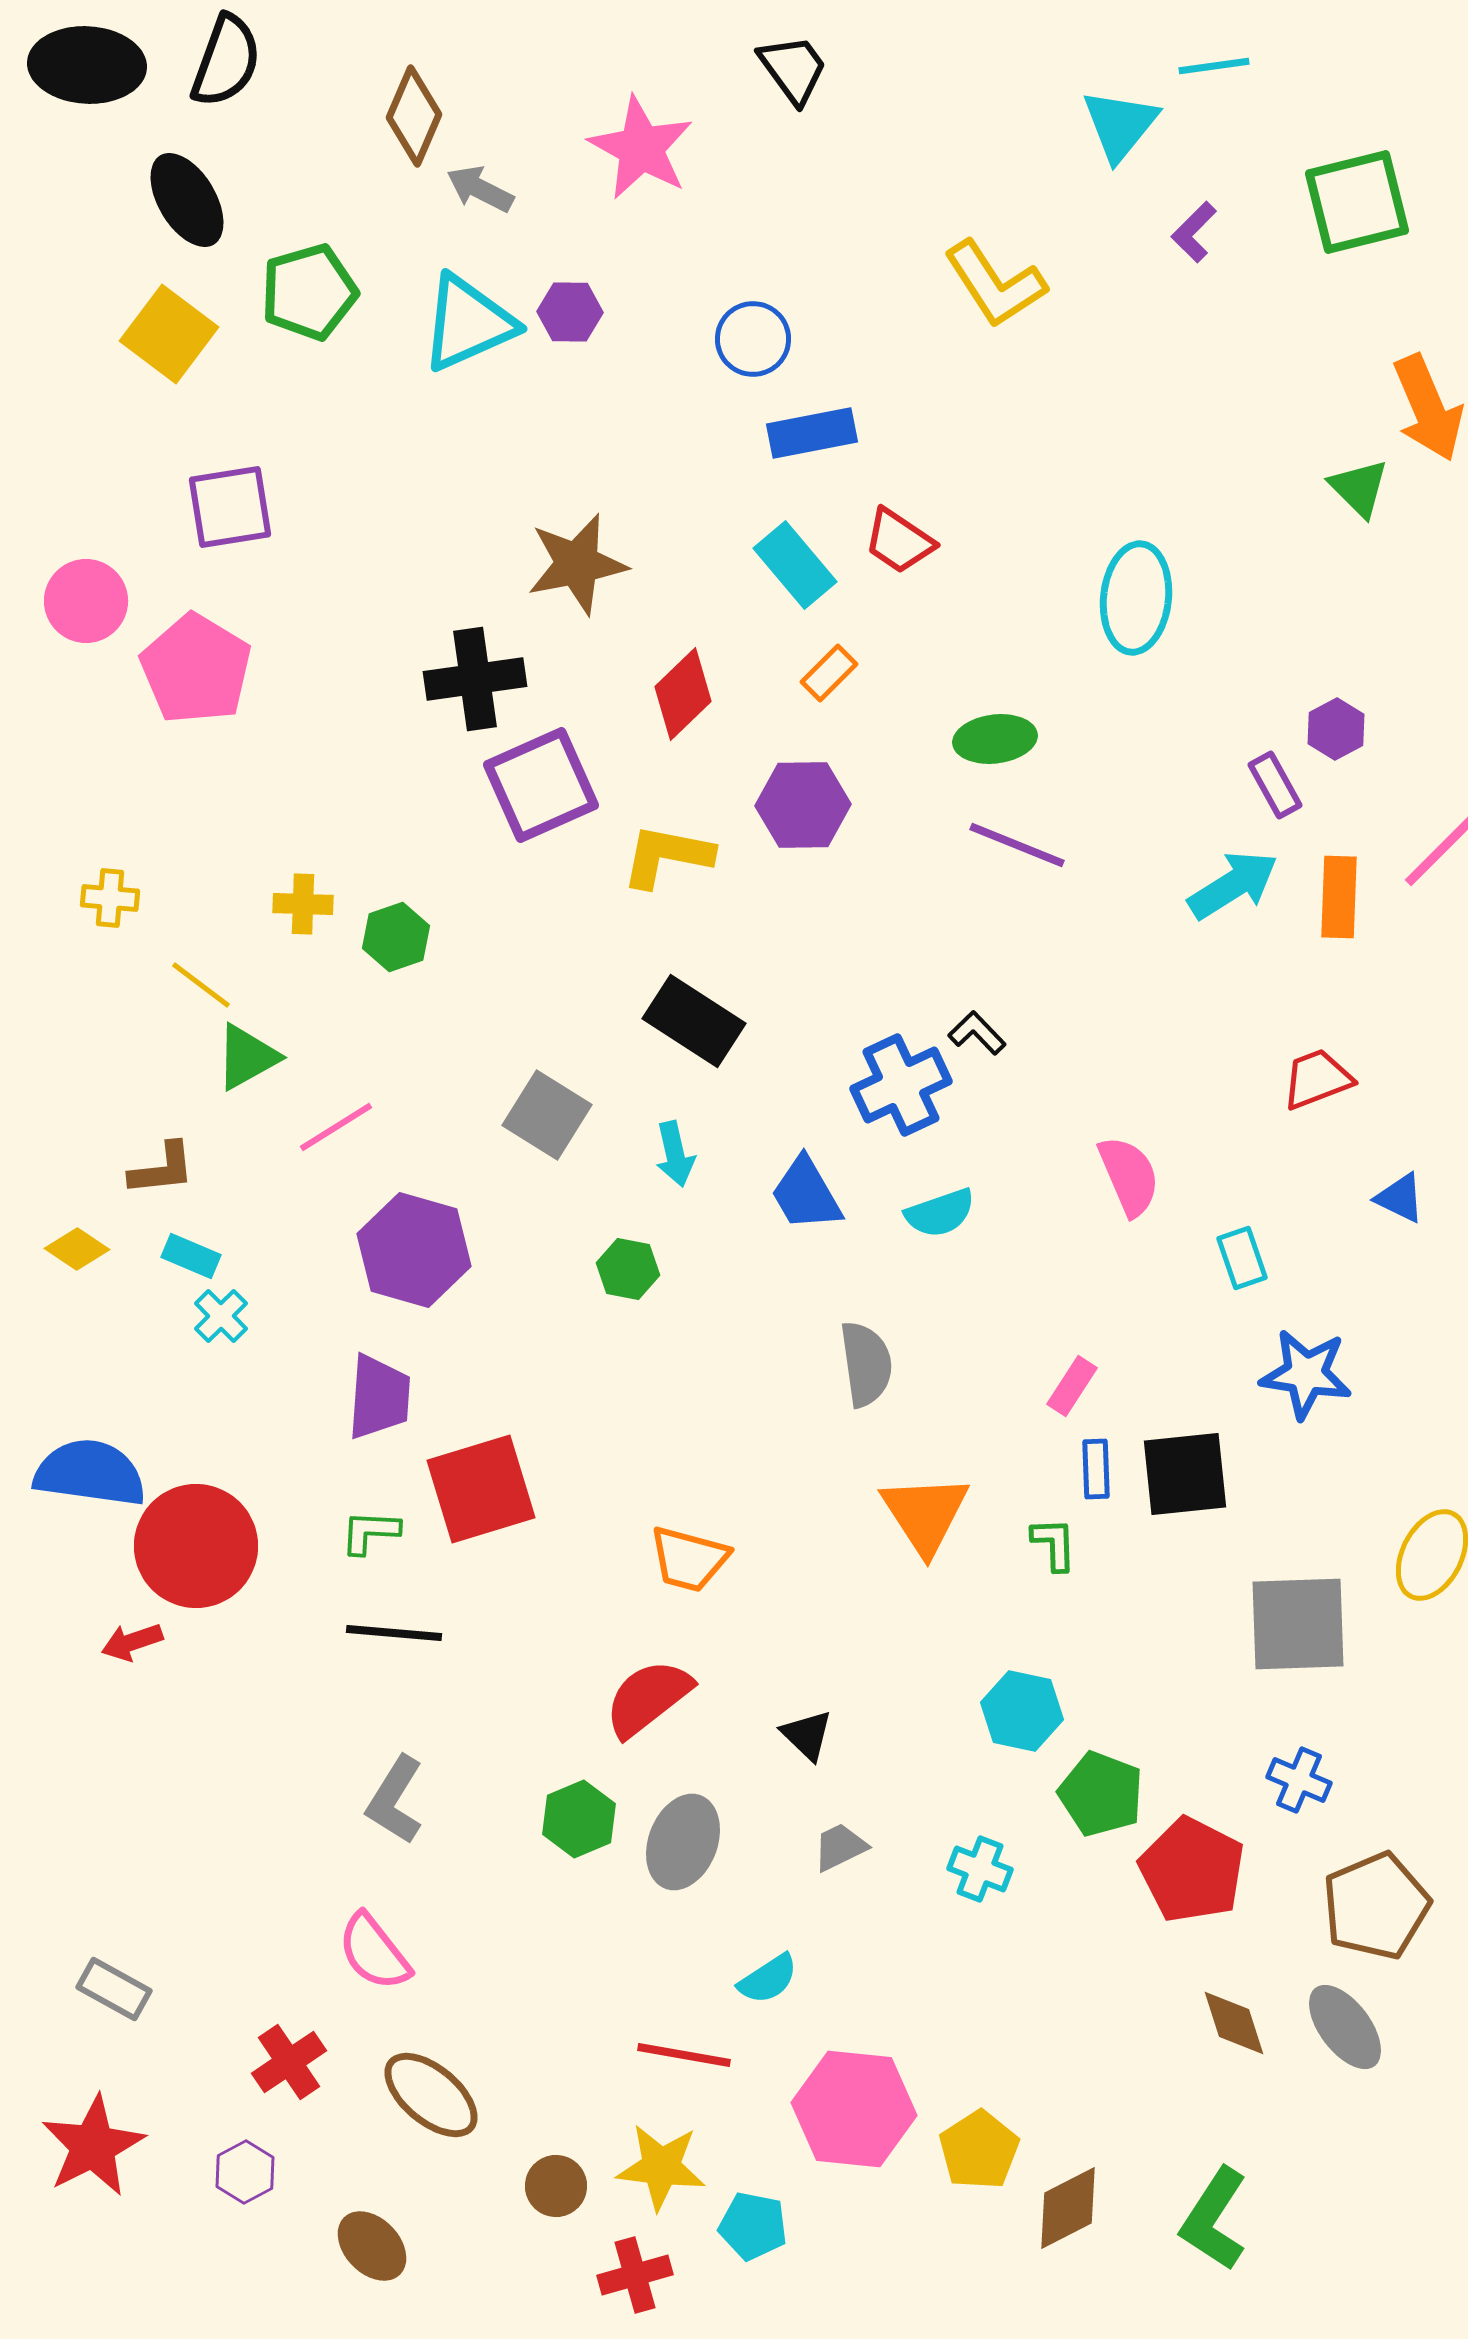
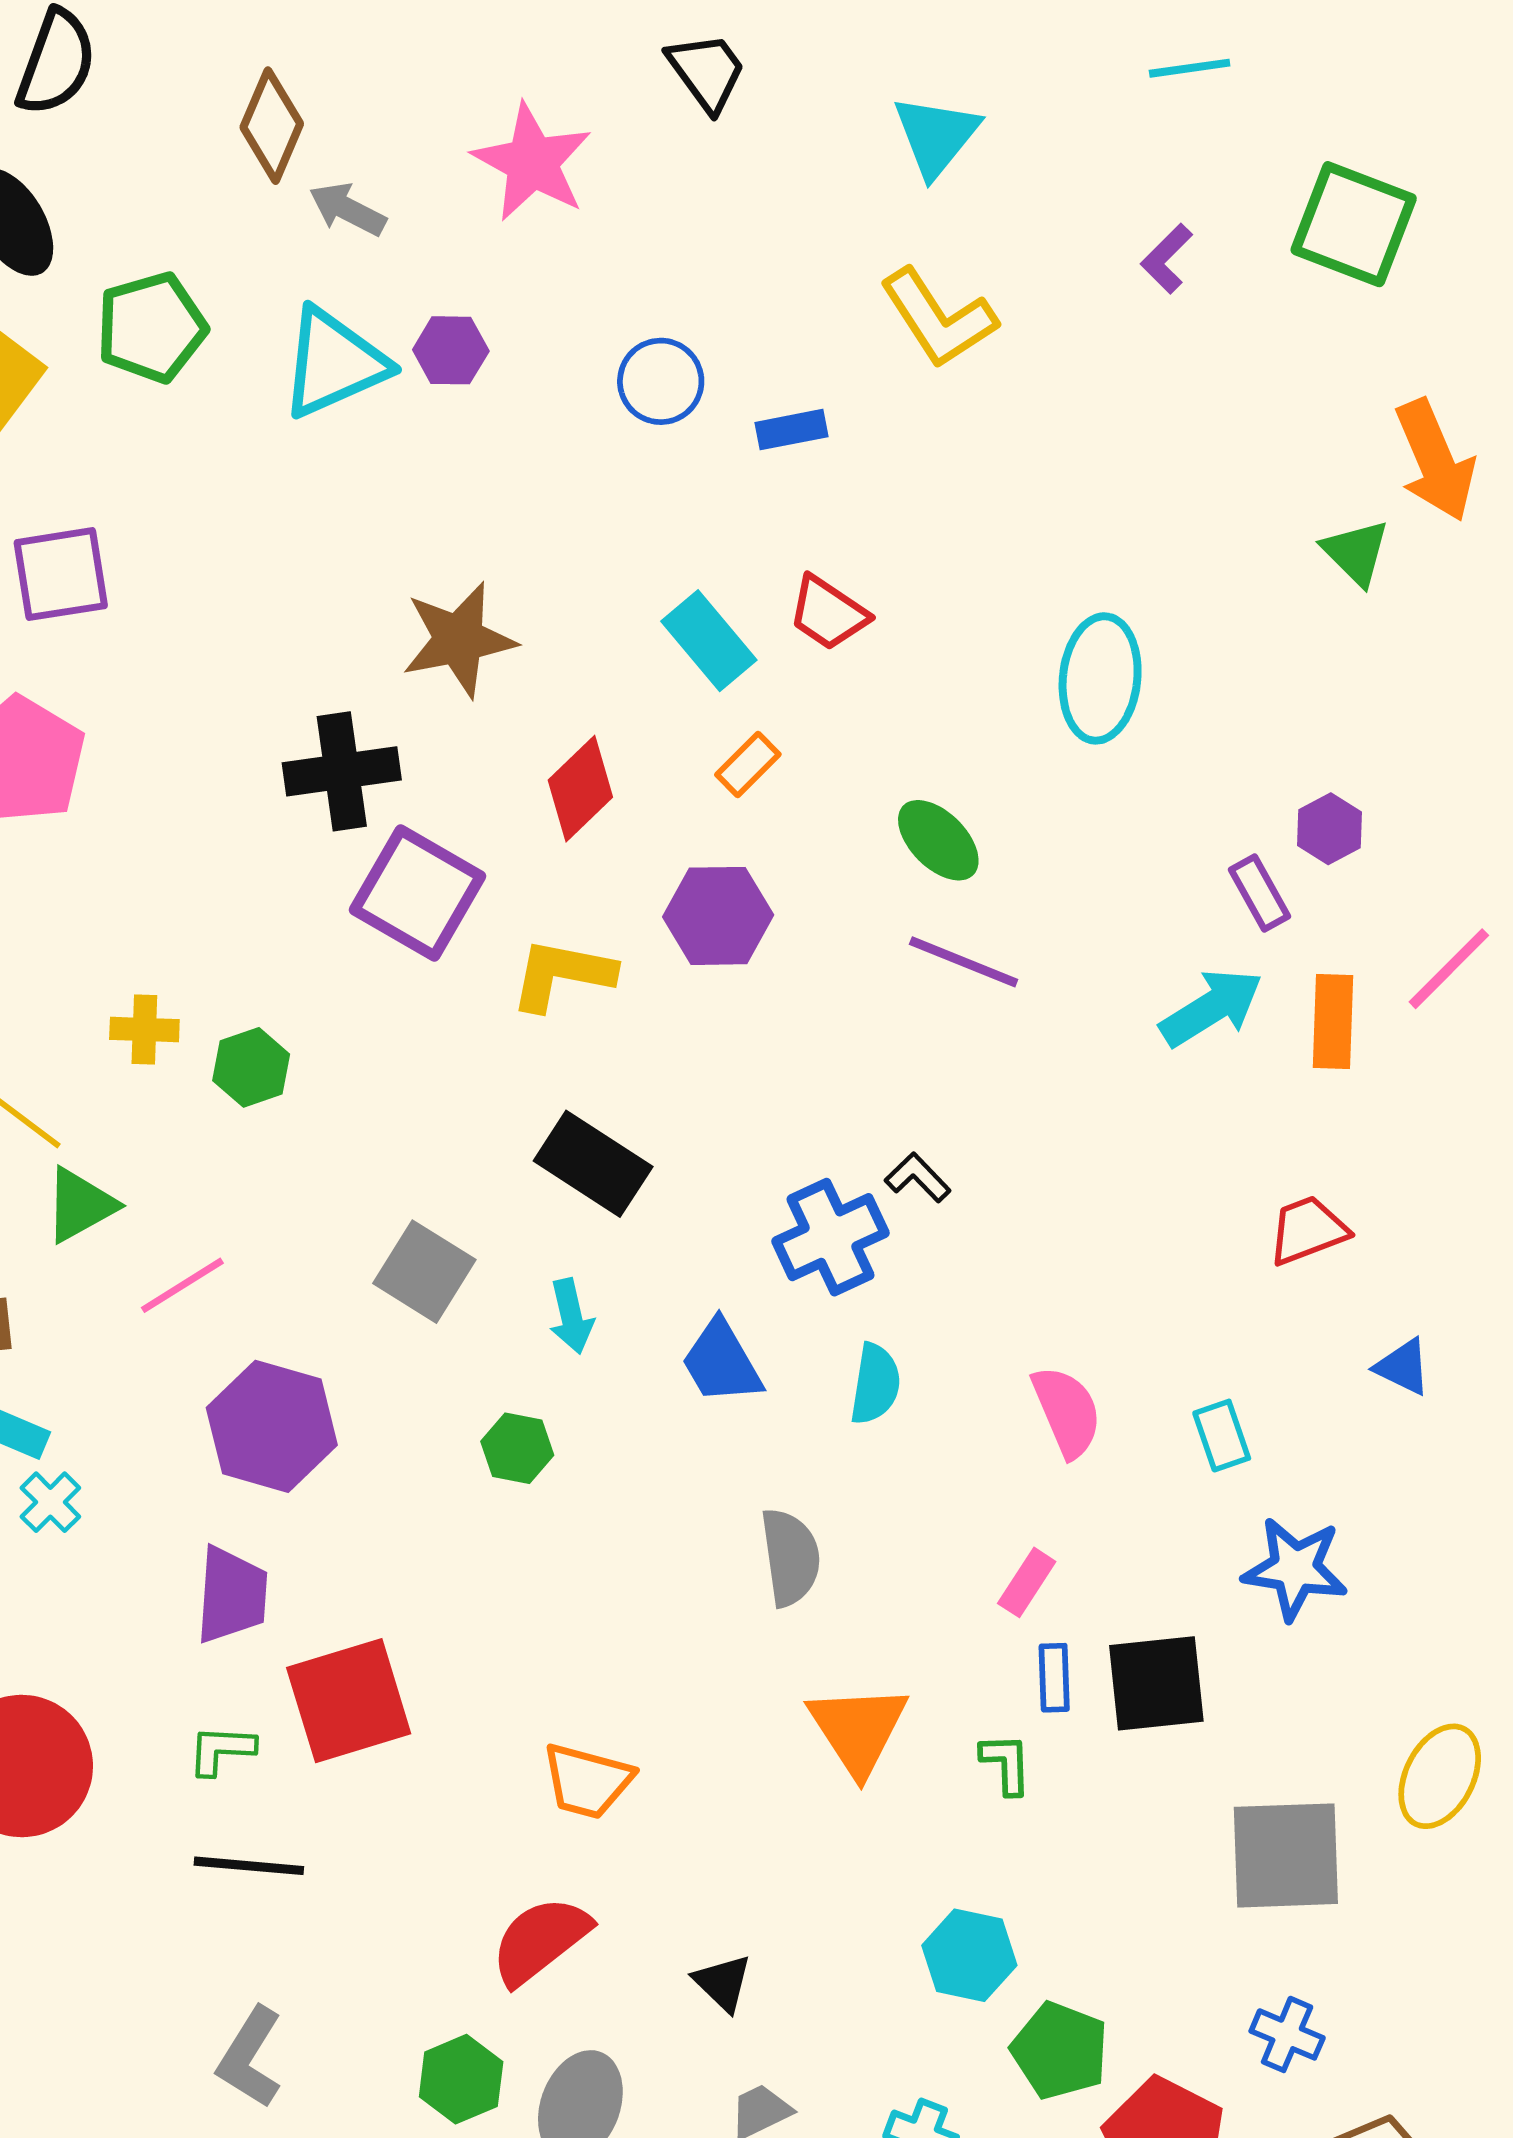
cyan triangle: (1120, 125) -> (936, 136), moved
green square: (1357, 202) -> (1354, 224), turned 35
blue rectangle: (812, 433) -> (791, 430), moved, size x0.7
green ellipse: (995, 739) -> (938, 840), turned 52
purple square: (541, 785) -> (417, 893), turned -36
pink semicircle: (1129, 1176) -> (1067, 1412), moved
cyan semicircle: (940, 1213) -> (875, 1384), turned -62

